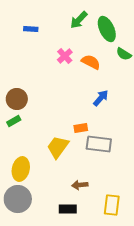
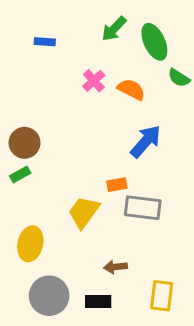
blue arrow: (101, 98) -> (146, 141), size x1.4
gray circle: (18, 199) -> (49, 296), moved

